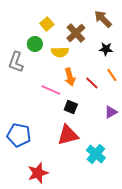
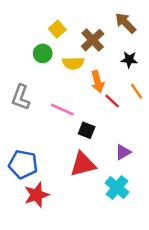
gray L-shape: (16, 62) -> (21, 97), moved
orange arrow: (70, 77) -> (97, 81), moved
purple triangle: (111, 112) -> (123, 152), moved
red star: (38, 173) -> (37, 195), moved

